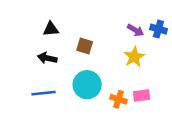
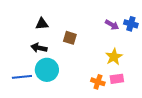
yellow star: (134, 57) -> (114, 57), moved
cyan circle: (87, 85) -> (47, 70), moved
blue line: (44, 93) -> (22, 77), moved

